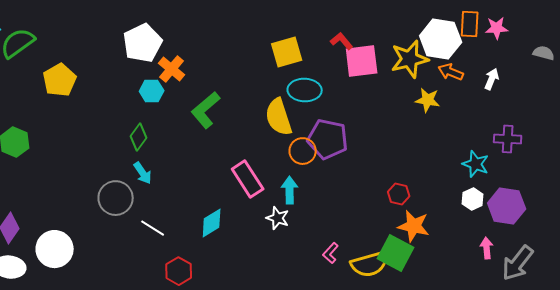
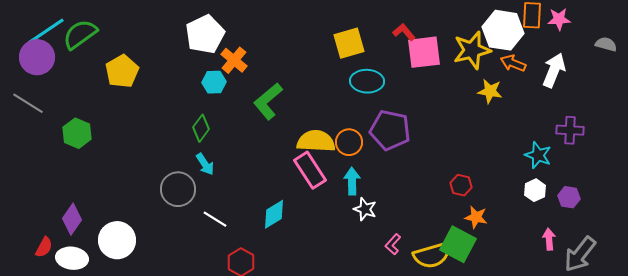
white arrow: (492, 79) -> (554, 70), size x1.6
yellow semicircle: (279, 117) -> (316, 141), moved, turned 111
orange circle: (303, 151) -> (349, 142), moved
purple hexagon: (507, 206) -> (569, 197), size x0.6
white star: (278, 218) -> (365, 209), moved
orange star: (414, 226) -> (476, 217), size x0.7

